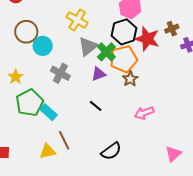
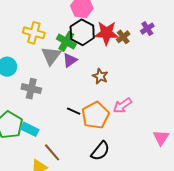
brown cross: (172, 29) -> (123, 37), moved
green cross: (106, 52) -> (66, 41), moved
orange pentagon: (124, 59) -> (95, 115), moved
purple triangle: (99, 74) -> (70, 60), moved

